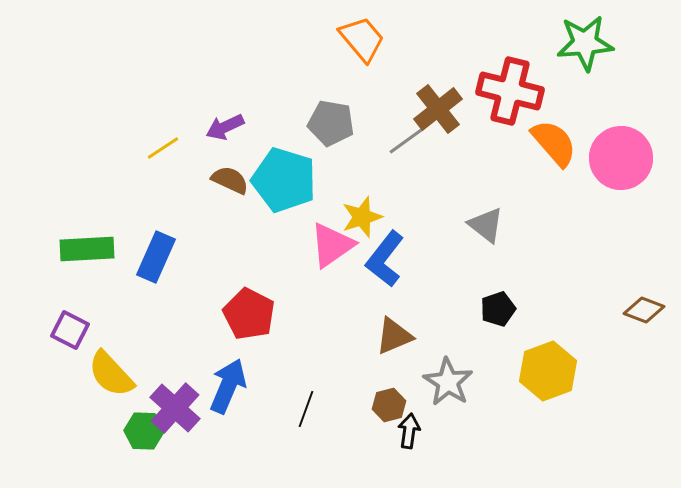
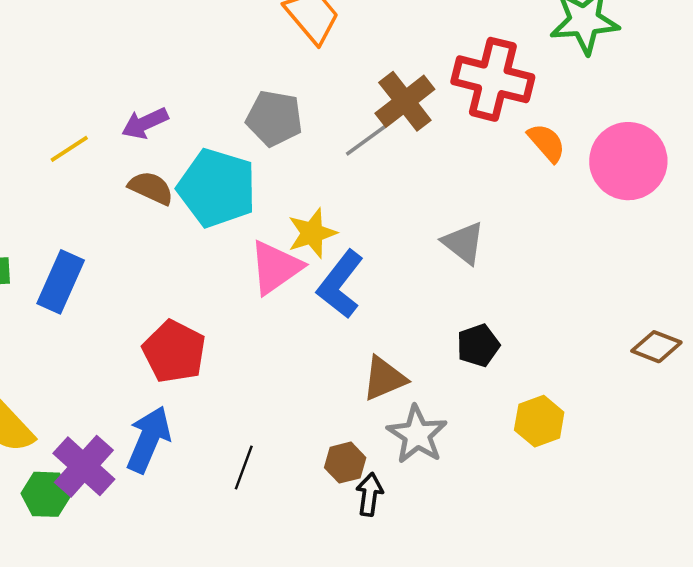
orange semicircle: (554, 143) -> (547, 143), size x0.7
brown triangle: (394, 336) -> (384, 378), moved
yellow hexagon: (548, 371) -> (539, 421), size x0.7

